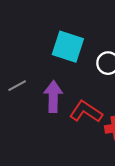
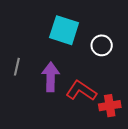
gray line: (17, 86) -> (17, 67), turned -48

